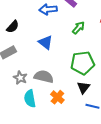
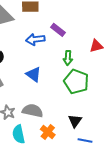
green arrow: (78, 28) -> (68, 58), turned 144
green pentagon: (83, 63) -> (76, 82), moved, turned 30

